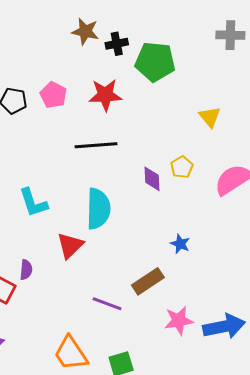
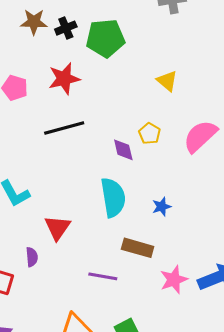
cyan semicircle: (98, 209) -> (113, 197), moved
blue star: (180, 244) -> (162, 207), turned -30
purple semicircle: (26, 270) -> (32, 257), moved
brown rectangle: (148, 281) -> (138, 248), turned 60

